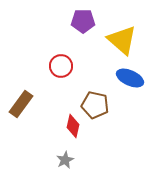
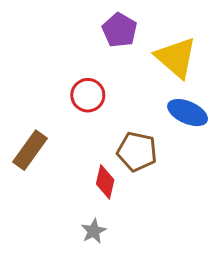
purple pentagon: (83, 21) -> (120, 30), turned 30

